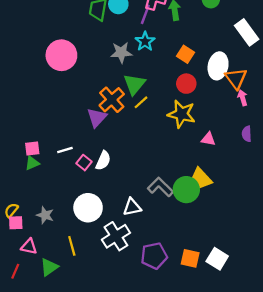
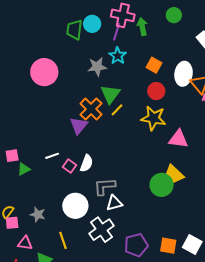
pink triangle: (208, 139) -> (178, 139), size x1.5
pink square: (32, 149) -> (12, 156), moved
gray L-shape: (160, 187) -> (105, 186), moved, turned -45

